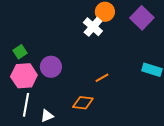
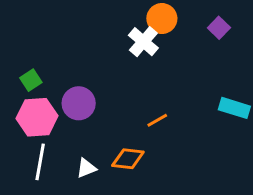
purple square: (142, 18) -> (219, 28), size x0.6
white triangle: (47, 116) -> (86, 168), moved

